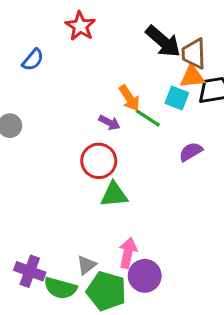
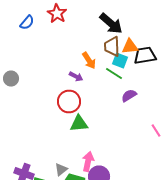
brown trapezoid: (194, 54) -> (112, 46), moved
blue semicircle: (33, 60) -> (27, 22), moved
green line: (148, 118) -> (114, 74), moved

